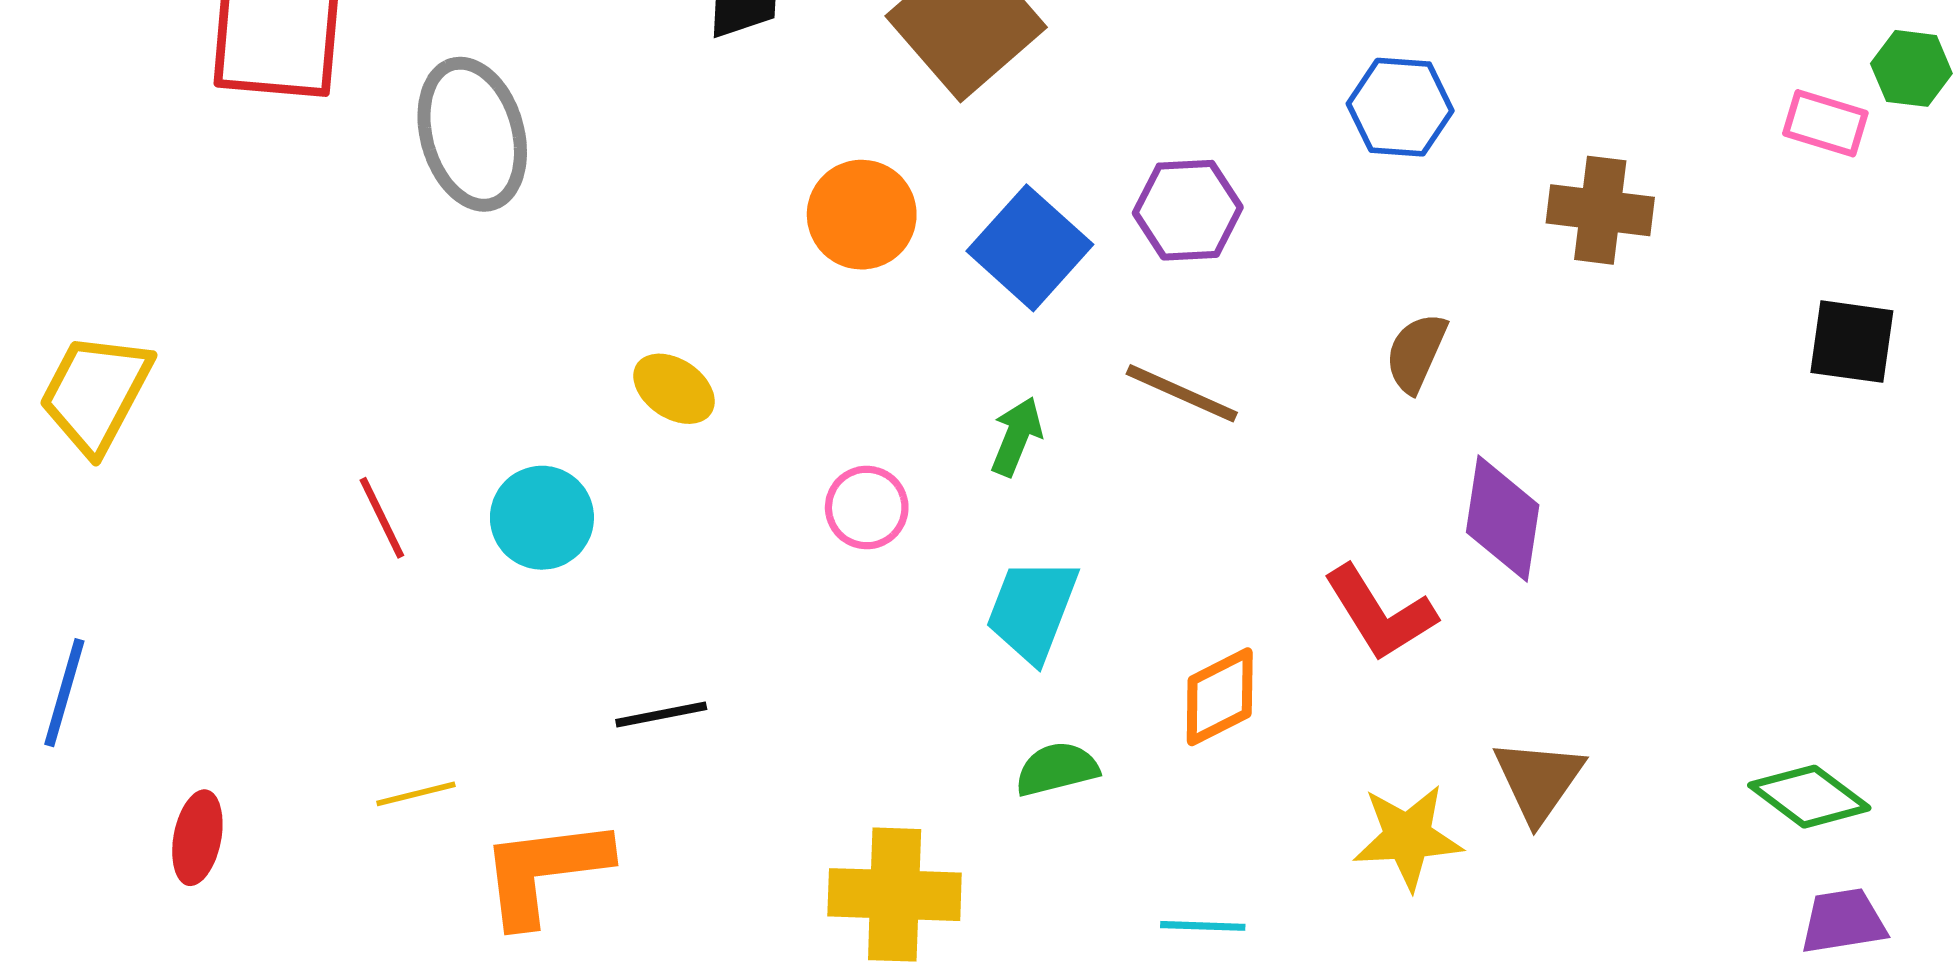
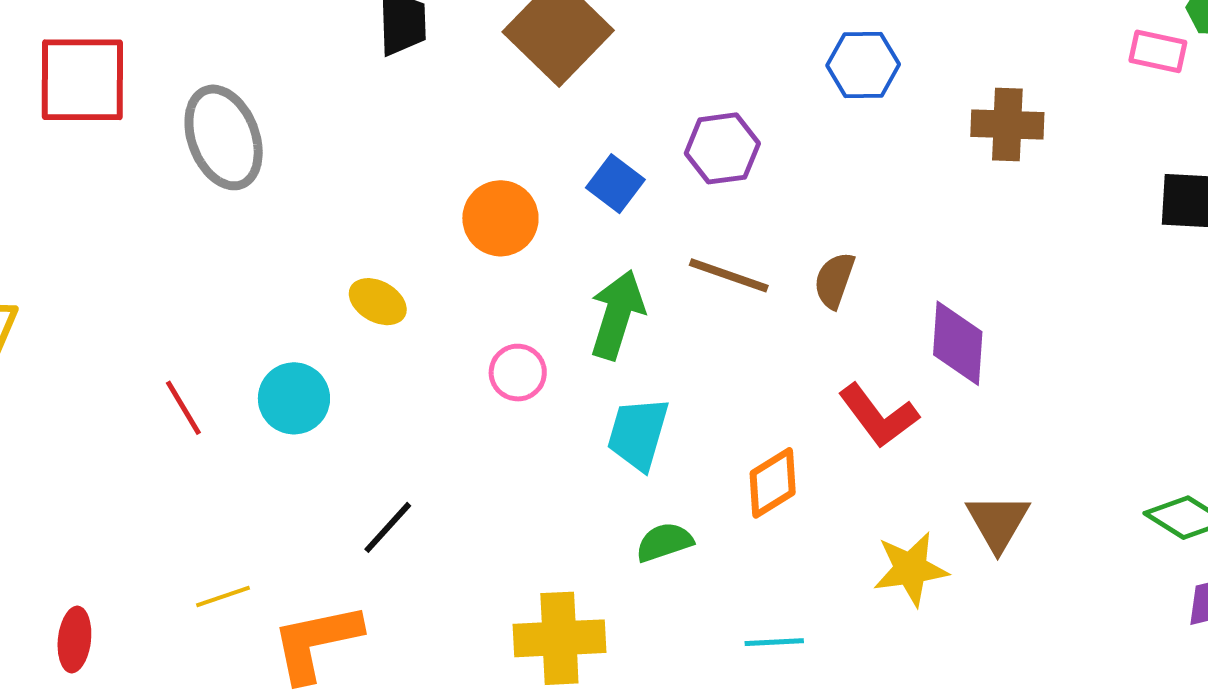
orange circle: (862, 215) -> (500, 218), moved
blue square: (1030, 248) -> (615, 184), size x0.7
brown semicircle: (1416, 353) -> (834, 280), moved
green arrow: (1016, 437) -> (617, 315), size x1.6
black line: (661, 715) -> (388, 527), turned -32

